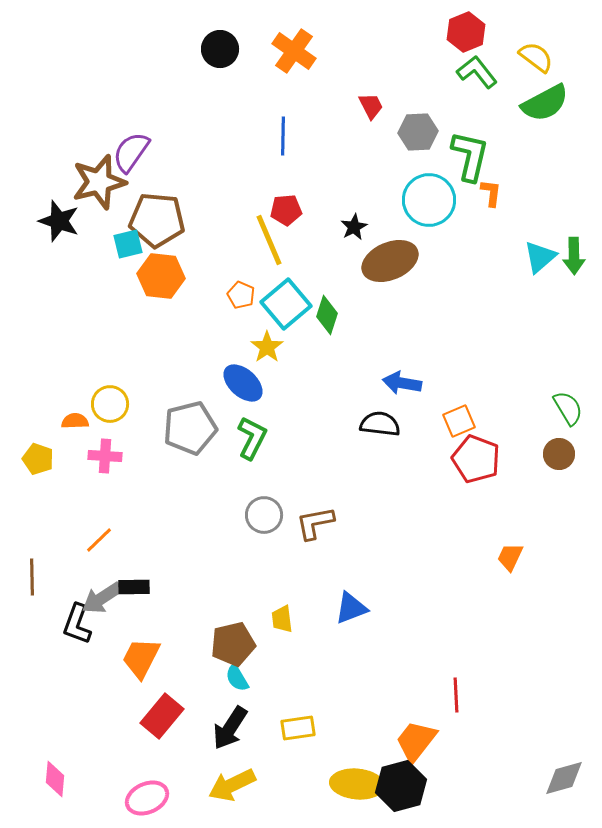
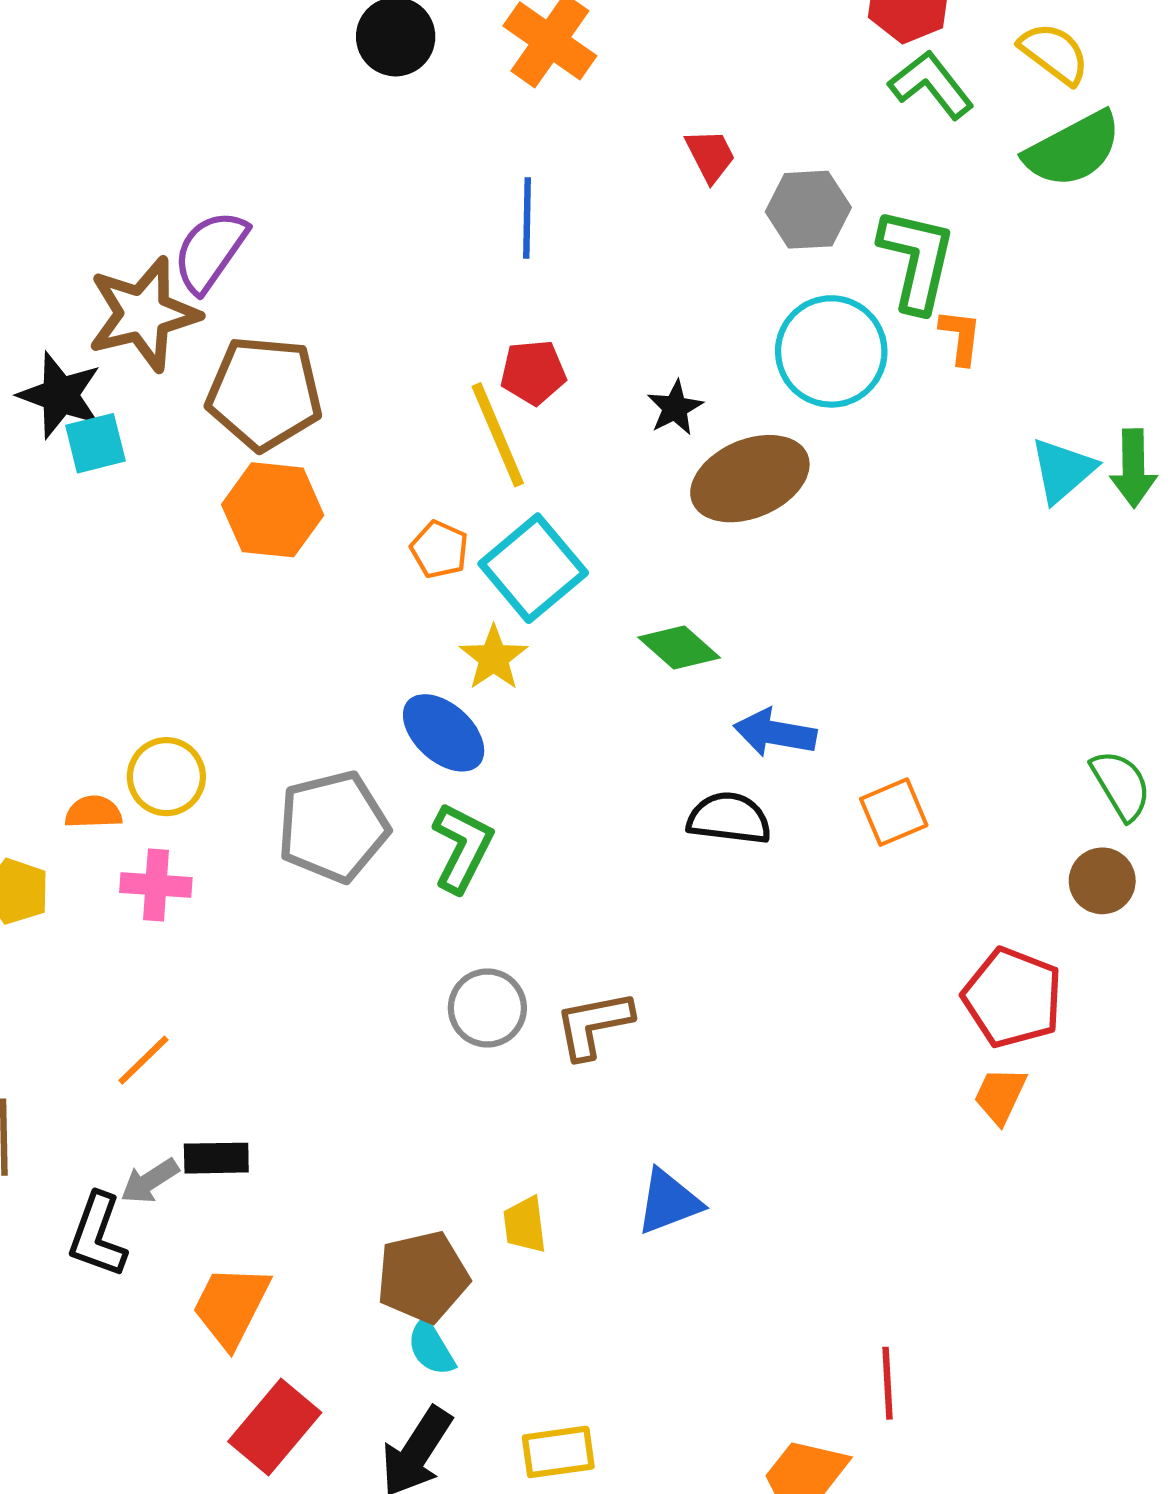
cyan square: (128, 244) -> (95, 443), moved
green diamond: (327, 315) -> (679, 647), moved, turned -66
red pentagon: (476, 459) -> (1013, 998), moved
gray arrow: (102, 598) -> (150, 1181), size x0.7

